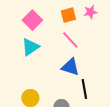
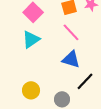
black line: (84, 89) -> (85, 81), turned 54

